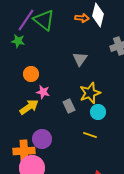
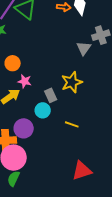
gray triangle: (80, 59) -> (84, 48), moved
cyan circle: (98, 112) -> (43, 110), moved

